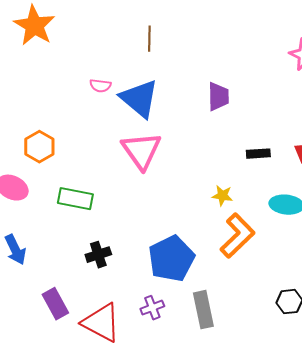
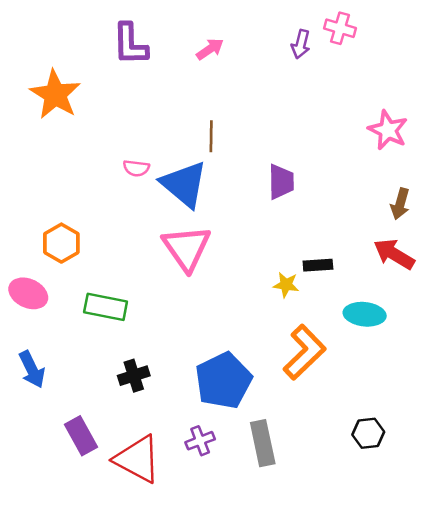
brown line: (149, 39) -> (211, 136), moved
black rectangle: (258, 154) -> (318, 265), moved
yellow star: (222, 196) -> (286, 285), moved

